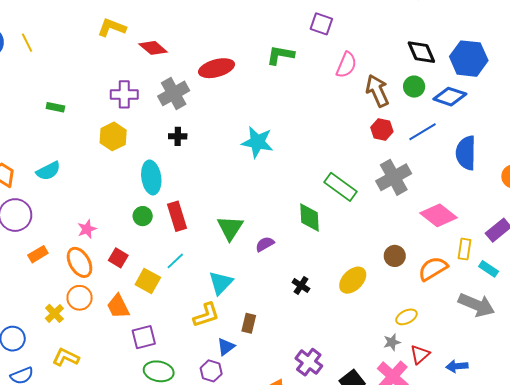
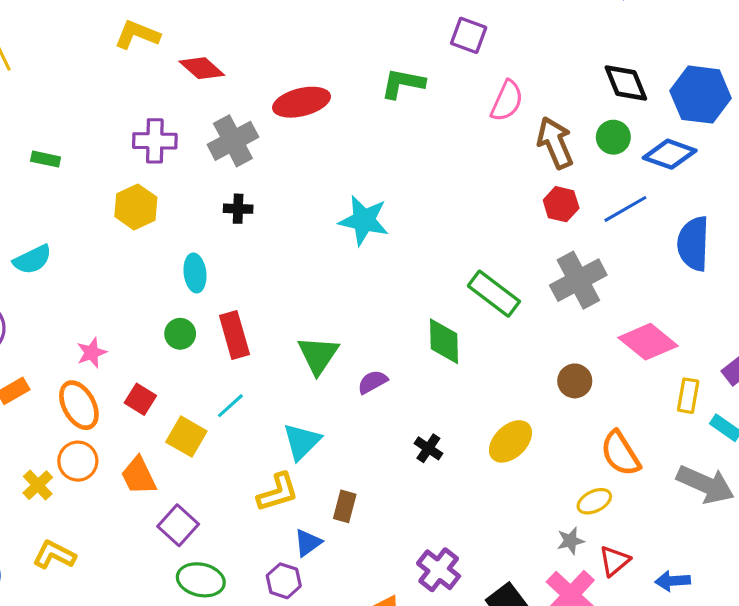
cyan ellipse: (151, 177) -> (195, 273), size x0.7
brown circle: (395, 256) -> (575, 381), moved
orange semicircle: (433, 269) -> (620, 453), moved, turned -92
purple square: (144, 337) -> (178, 525), turned -35

